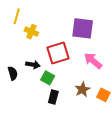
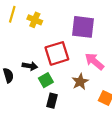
yellow cross: (31, 32) -> (35, 20), moved
green square: (48, 78) -> (46, 80), turned 32
brown star: (82, 89) -> (80, 82), moved

